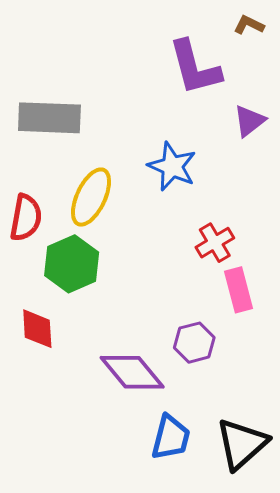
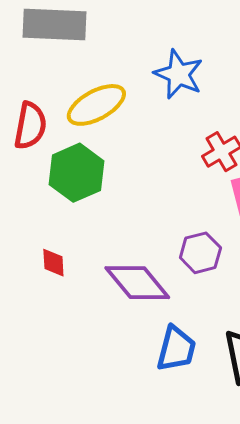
yellow ellipse: (91, 197) -> (96, 105), turned 36
red diamond: (37, 329) -> (53, 263), moved, size x0.7

